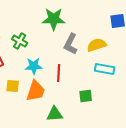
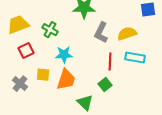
red line: (59, 73) -> (110, 62), moved
green square: (86, 96) -> (105, 85), moved, turned -32
green triangle: (55, 114) -> (85, 103), turned 48

